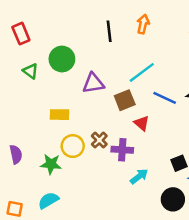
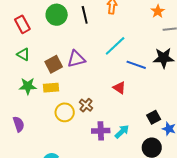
red rectangle: (21, 34) -> (22, 24), moved
green circle: (62, 59) -> (57, 15), moved
brown square: (125, 100) -> (54, 64), moved
purple cross: (122, 150) -> (101, 131), moved
green star: (51, 164) -> (28, 86), moved

